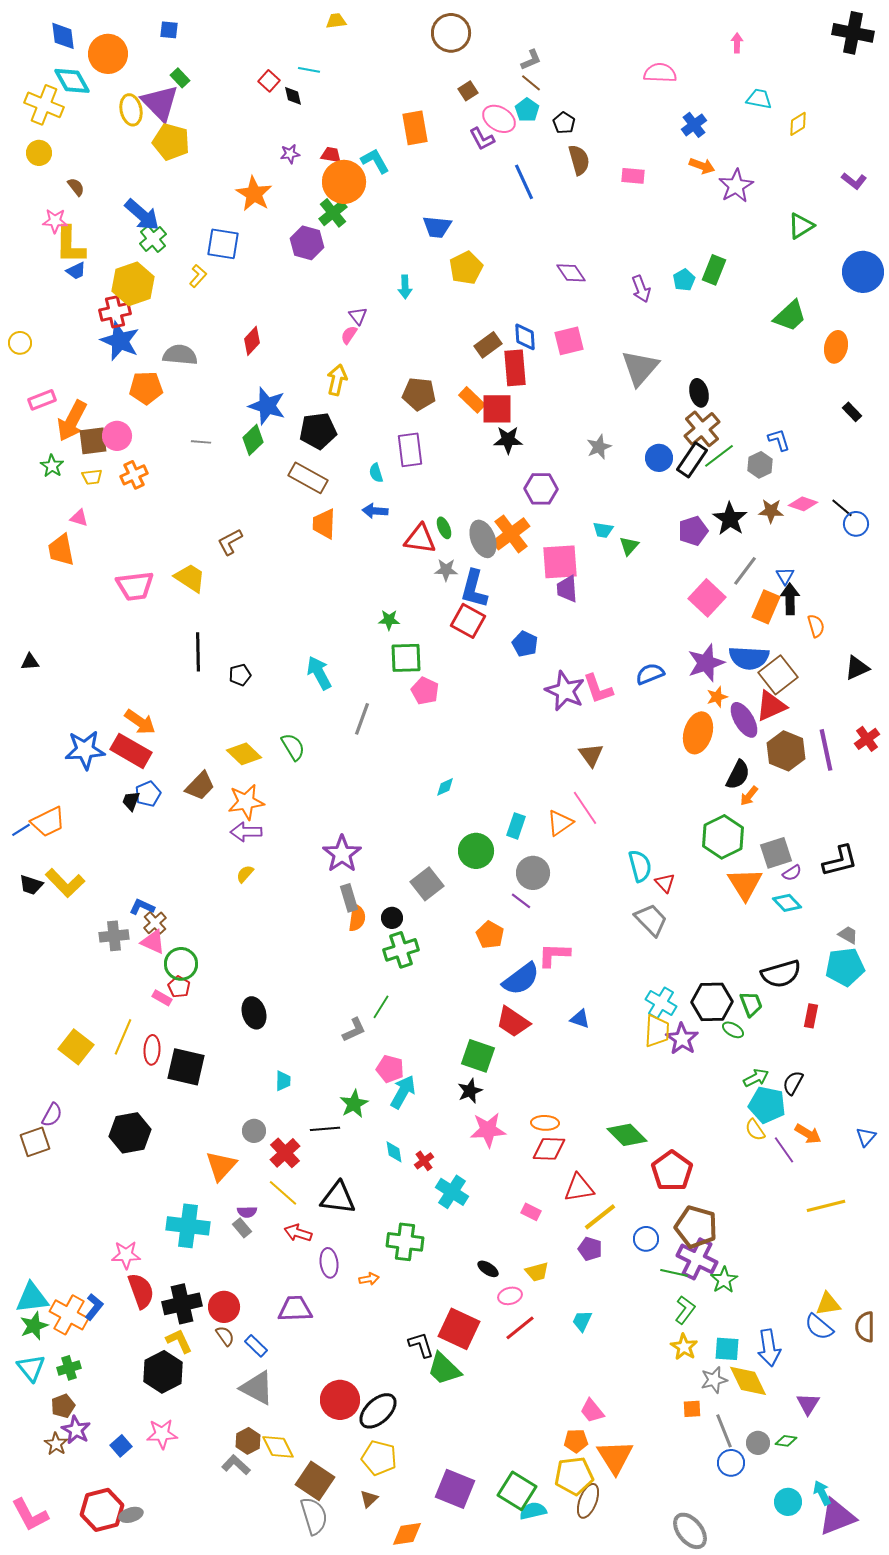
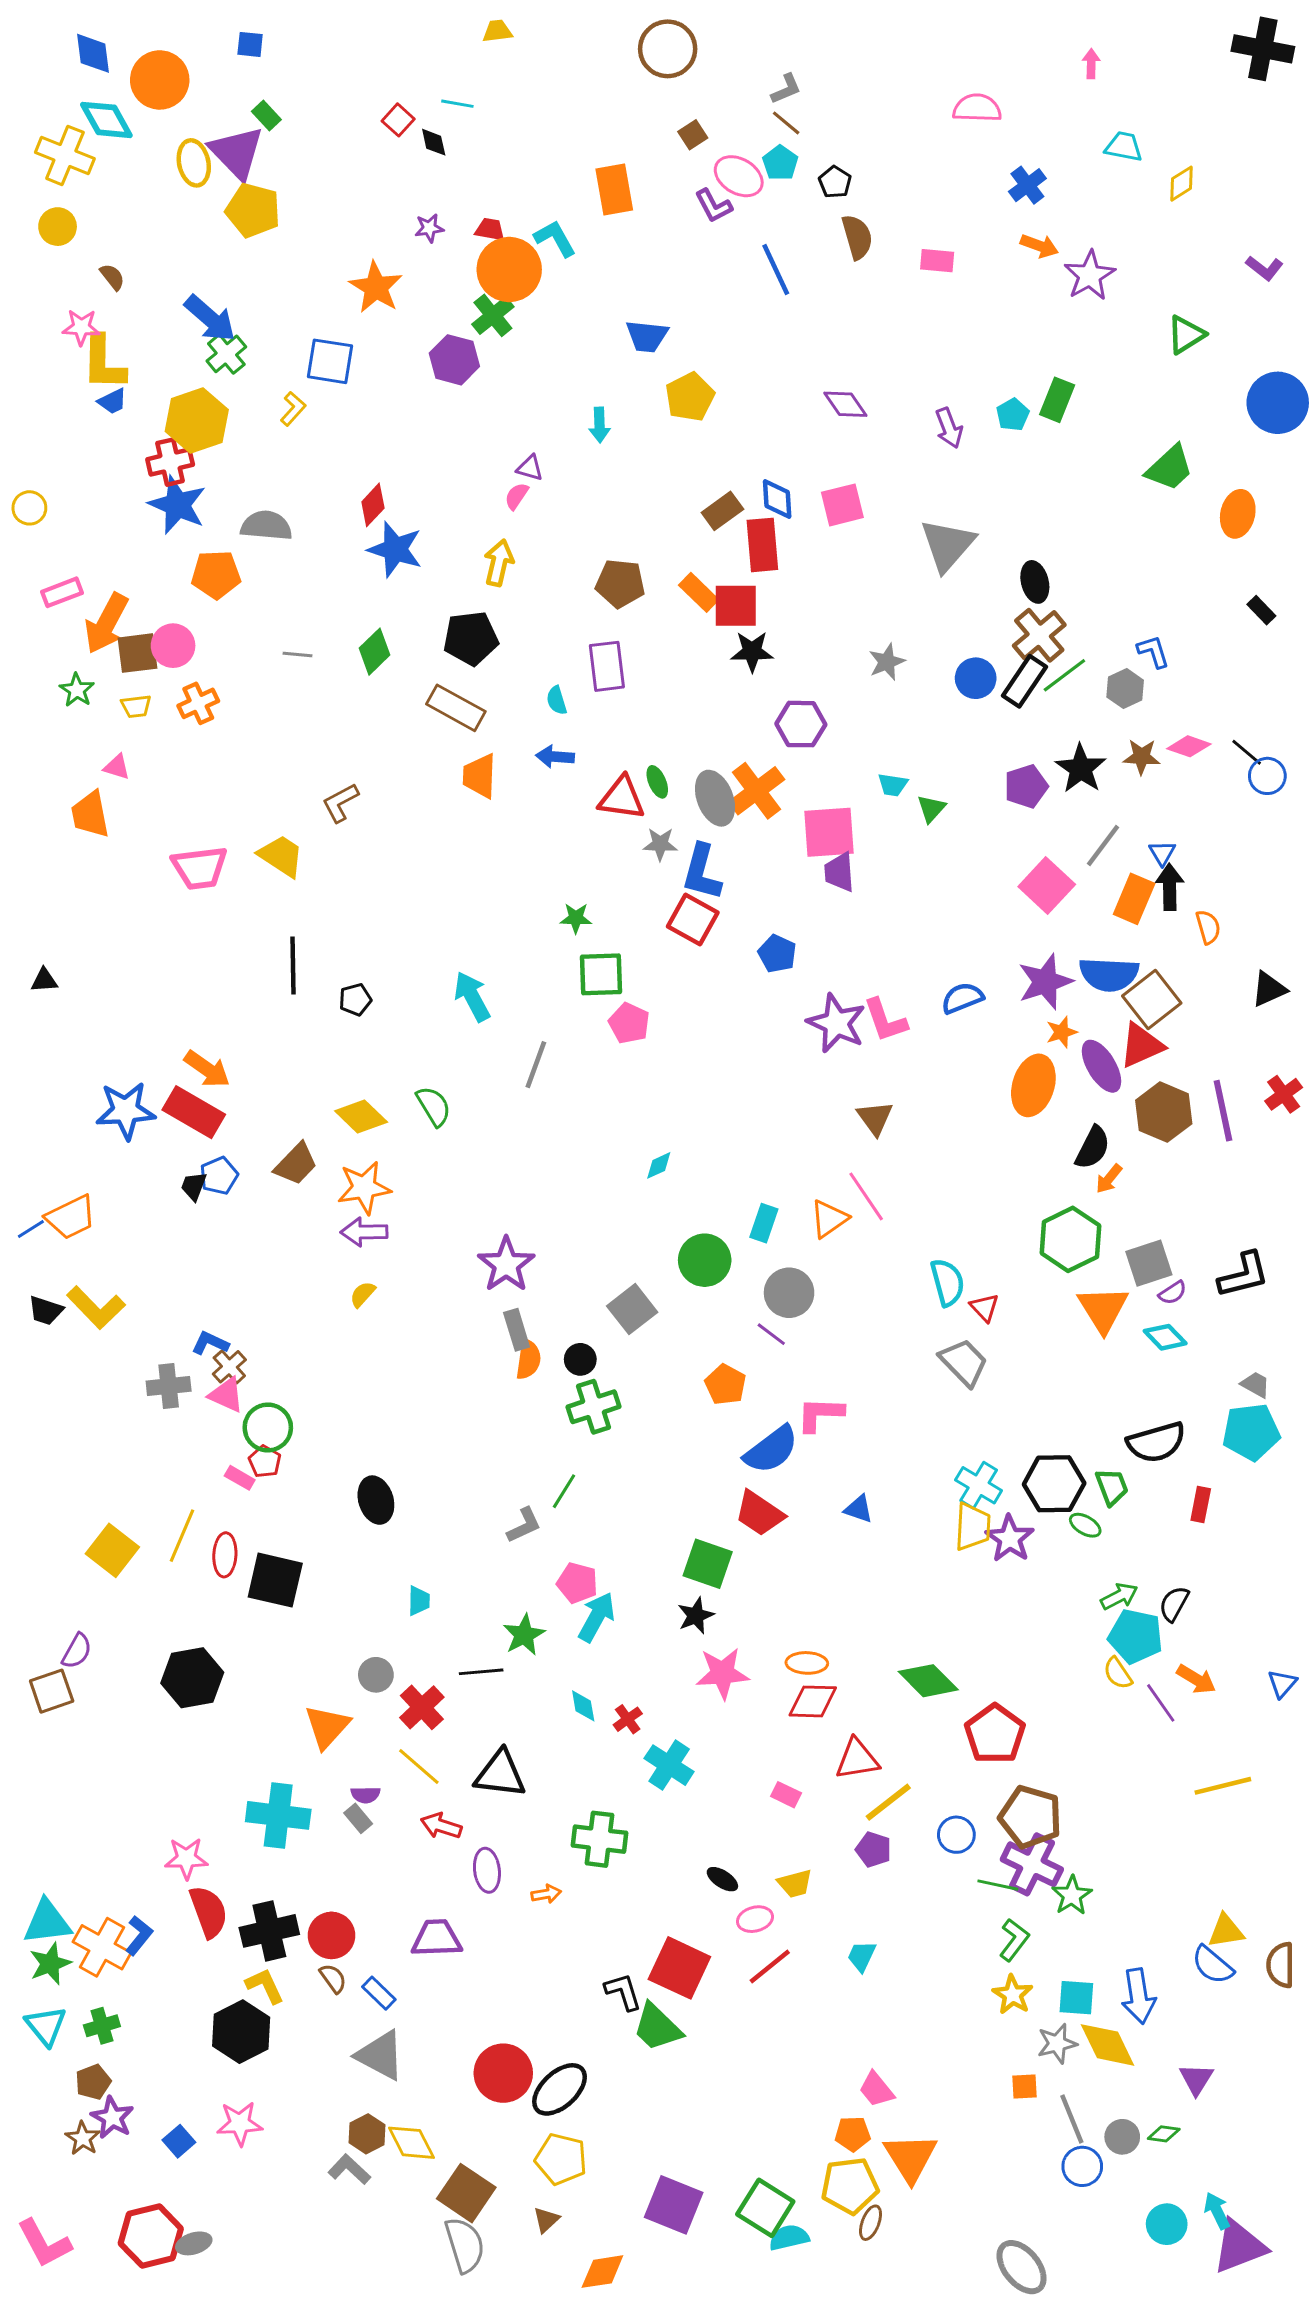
purple triangle: (358, 316) -> (530, 468), turned -36
blue star: (267, 406) -> (395, 549), moved
brown ellipse: (588, 1501) -> (870, 2223), size x0.7

